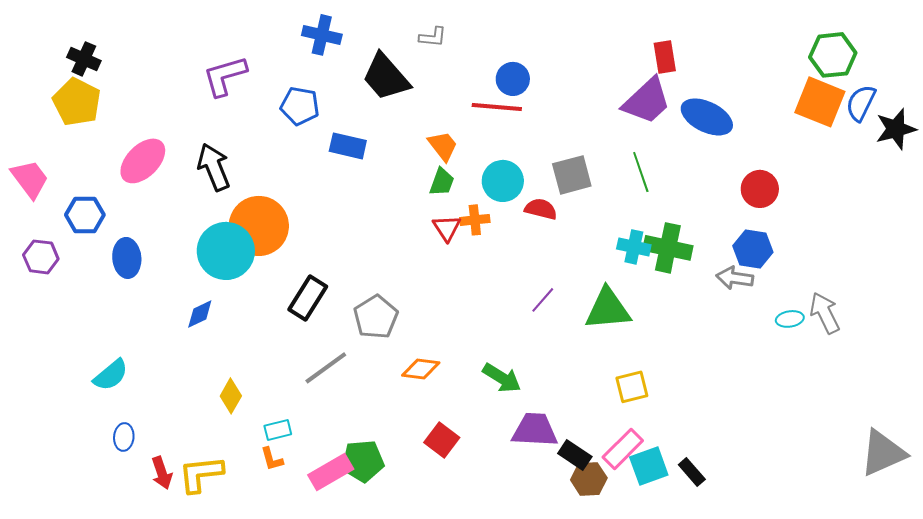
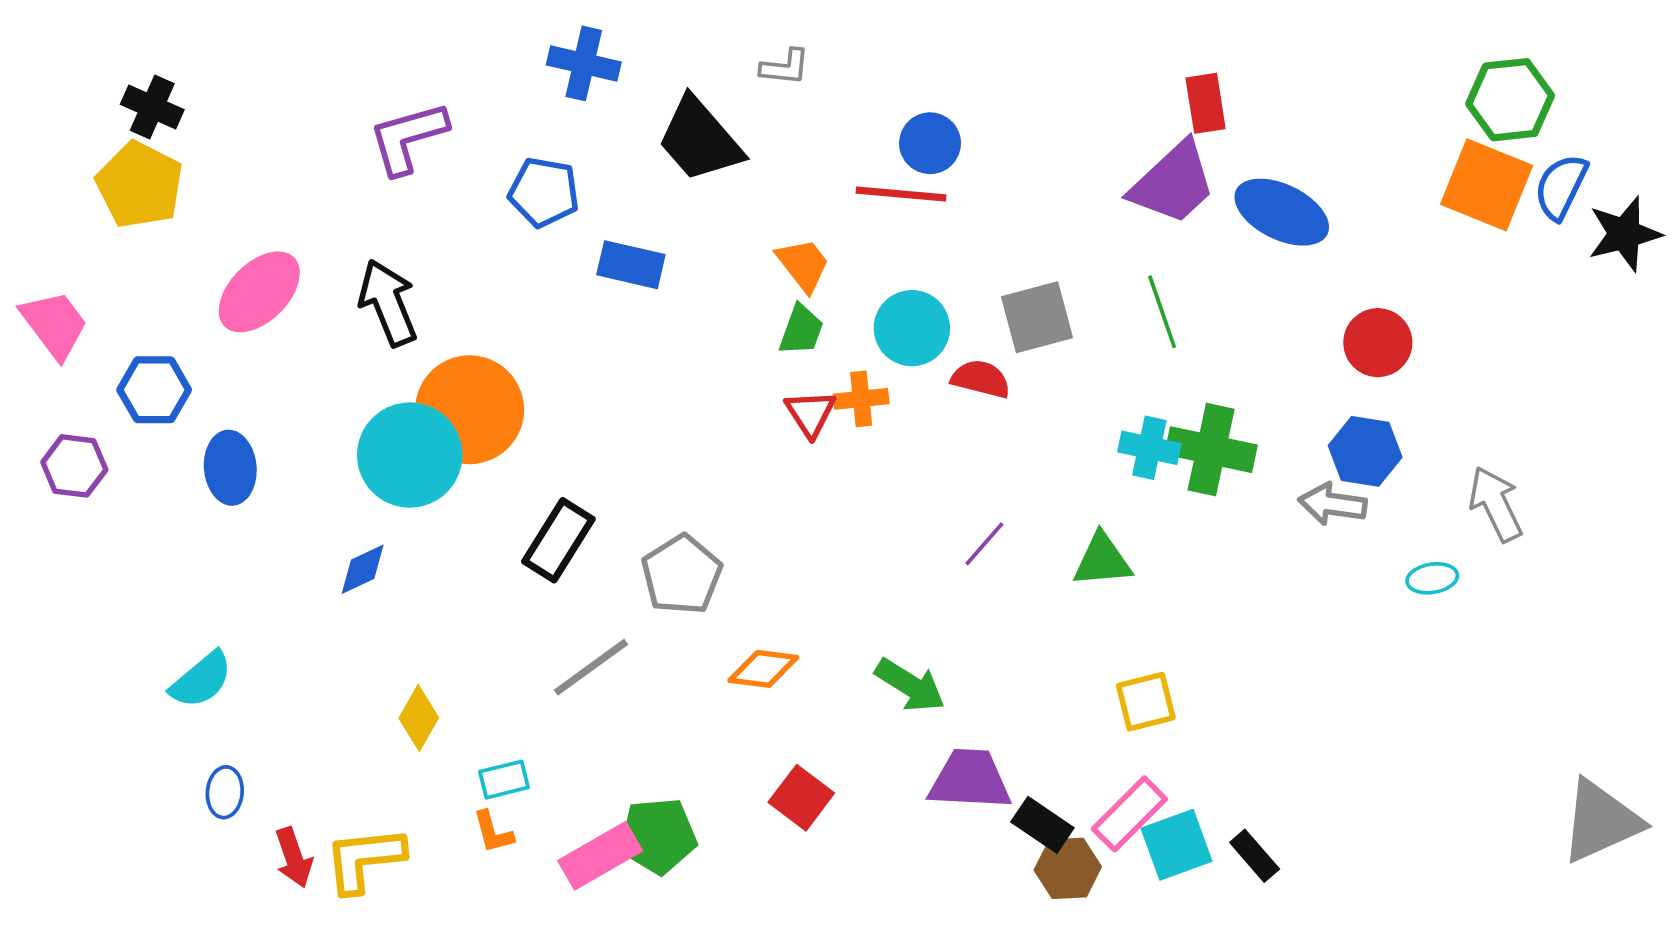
green triangle: (608, 309) -> (1102, 560), size x0.7
gray arrow: (825, 313) -> (1496, 504), moved

